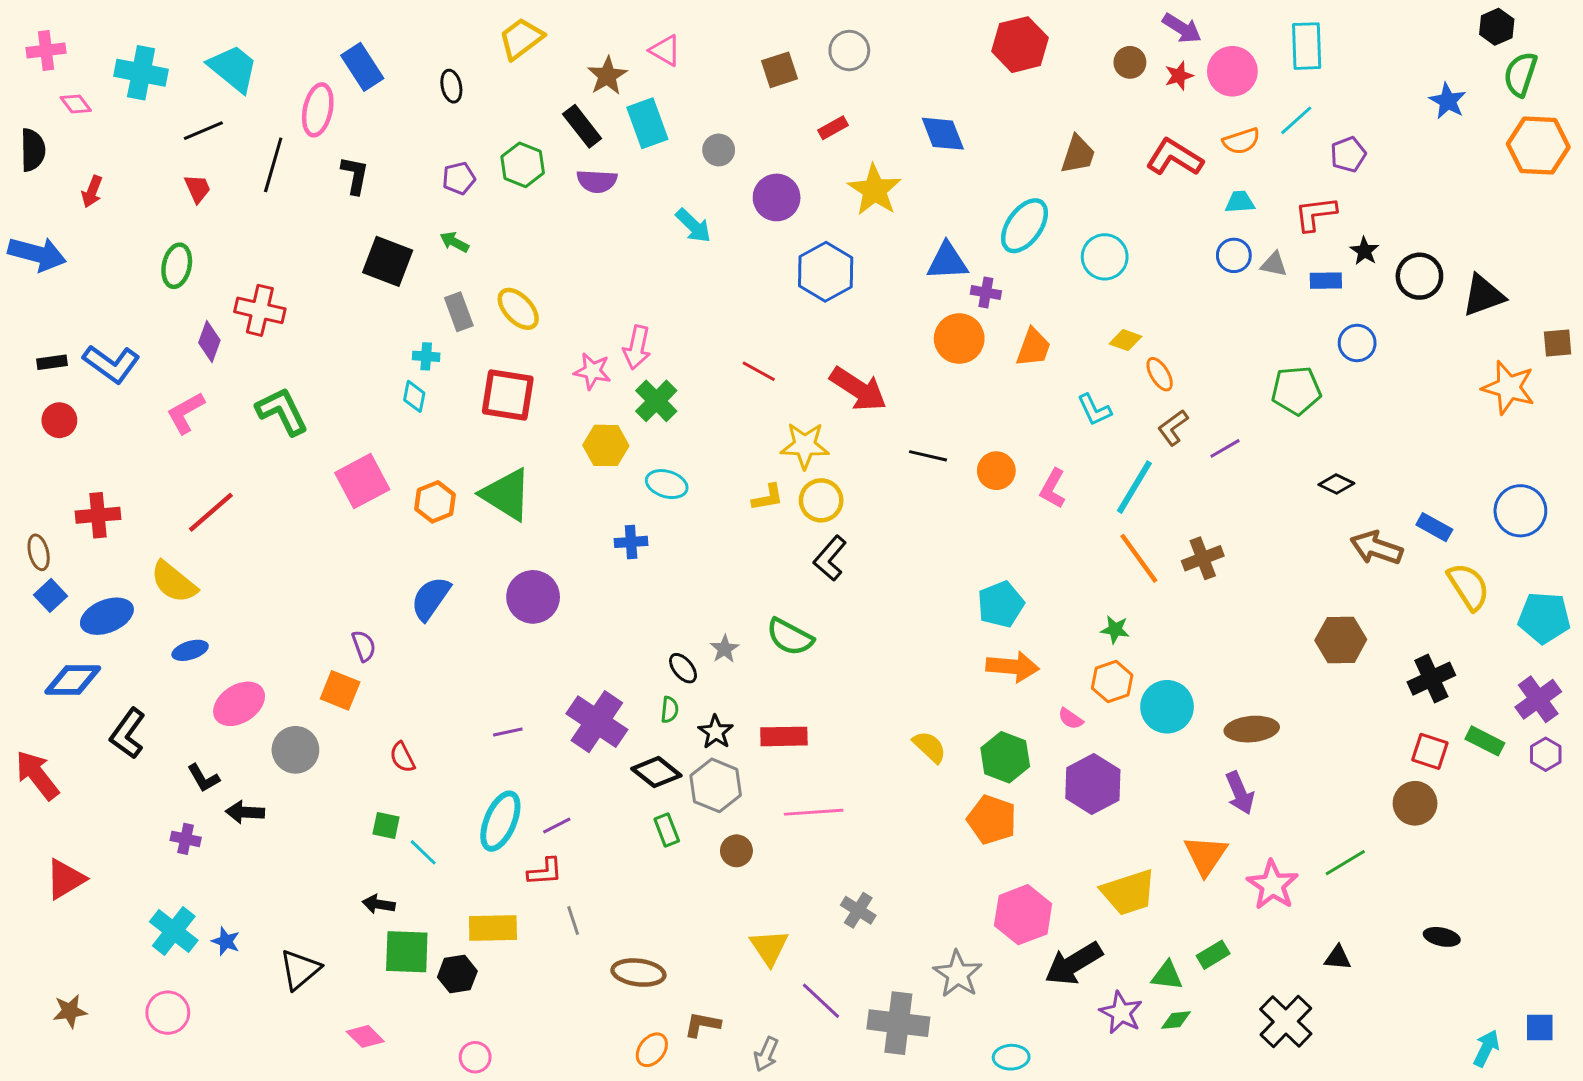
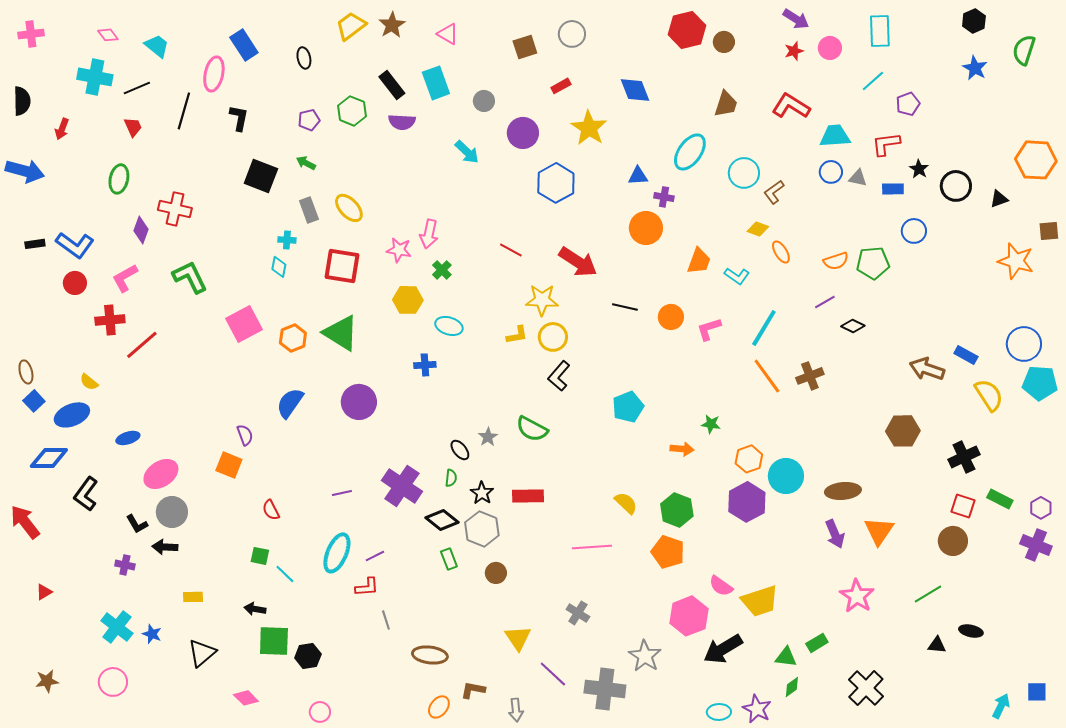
black hexagon: (1497, 27) -> (974, 21), moved
brown circle: (1130, 62) -> (724, 42), moved
cyan trapezoid: (233, 68) -> (157, 46), size x0.7
pink circle: (1232, 71) -> (830, 48), size x0.7
cyan cross: (141, 73) -> (95, 77), moved
brown star: (607, 76) -> (392, 25), moved
pink diamond: (76, 104) -> (108, 35), moved
orange semicircle: (1241, 141) -> (836, 261), moved
orange hexagon: (1538, 146) -> (1036, 160), moved
cyan trapezoid: (1240, 202) -> (835, 136), size x1.5
blue triangle: (947, 261) -> (638, 176), size x0.7
black triangle: (1483, 295) -> (999, 199), size x0.6
orange trapezoid: (1033, 347) -> (699, 261), moved
green cross: (656, 401) -> (442, 270), size x0.7
cyan L-shape: (1094, 410) -> (737, 276), turned -30
red circle: (59, 420) -> (75, 283), moved
brown L-shape: (1173, 428) -> (774, 192), moved
black diamond: (1336, 484) -> (853, 326), moved
pink L-shape: (1053, 489) -> (709, 329), turned 44
red cross: (98, 515) -> (110, 320), moved
yellow semicircle: (174, 582) -> (89, 382), moved, size x0.6
cyan pentagon: (1001, 604) -> (628, 407), moved
cyan pentagon: (1544, 618) -> (1040, 383), moved
green star: (1115, 630) -> (711, 424), moved
orange arrow: (1013, 667) -> (682, 449), size x0.7
purple cross: (1538, 699) -> (1036, 545), moved, turned -32
pink semicircle: (1071, 719) -> (721, 586), moved, size x1.4
gray circle: (295, 750) -> (172, 512), moved
purple hexagon: (1093, 784) -> (747, 502), moved
pink line: (814, 812) -> (592, 547), moved
orange triangle: (1206, 855) -> (879, 531), moved
green line: (1345, 863) -> (928, 594), moved
red triangle: (65, 879) -> (44, 592), size x0.6
yellow rectangle: (493, 928) -> (193, 597), moved, size x0.6
black triangle: (1338, 958) -> (937, 645), moved
purple star: (1121, 1013) -> (757, 709), moved
green diamond: (1176, 1020) -> (792, 687), turned -30
gray arrow: (766, 1054) -> (516, 710), turned -30
cyan ellipse: (1011, 1057) -> (719, 712), moved

